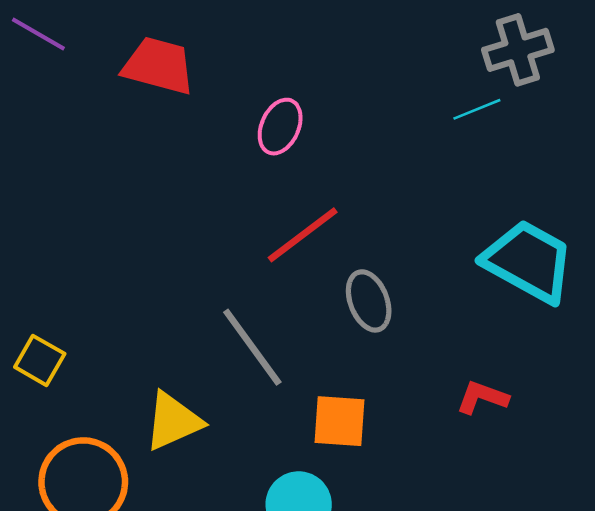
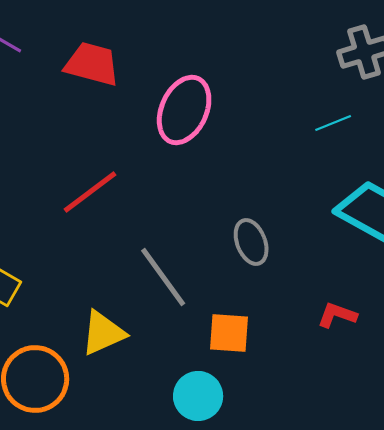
cyan line: (477, 109) -> (333, 123), moved
pink ellipse: (280, 127) -> (184, 110), size x1.6
red line: (303, 235) -> (90, 192), moved

